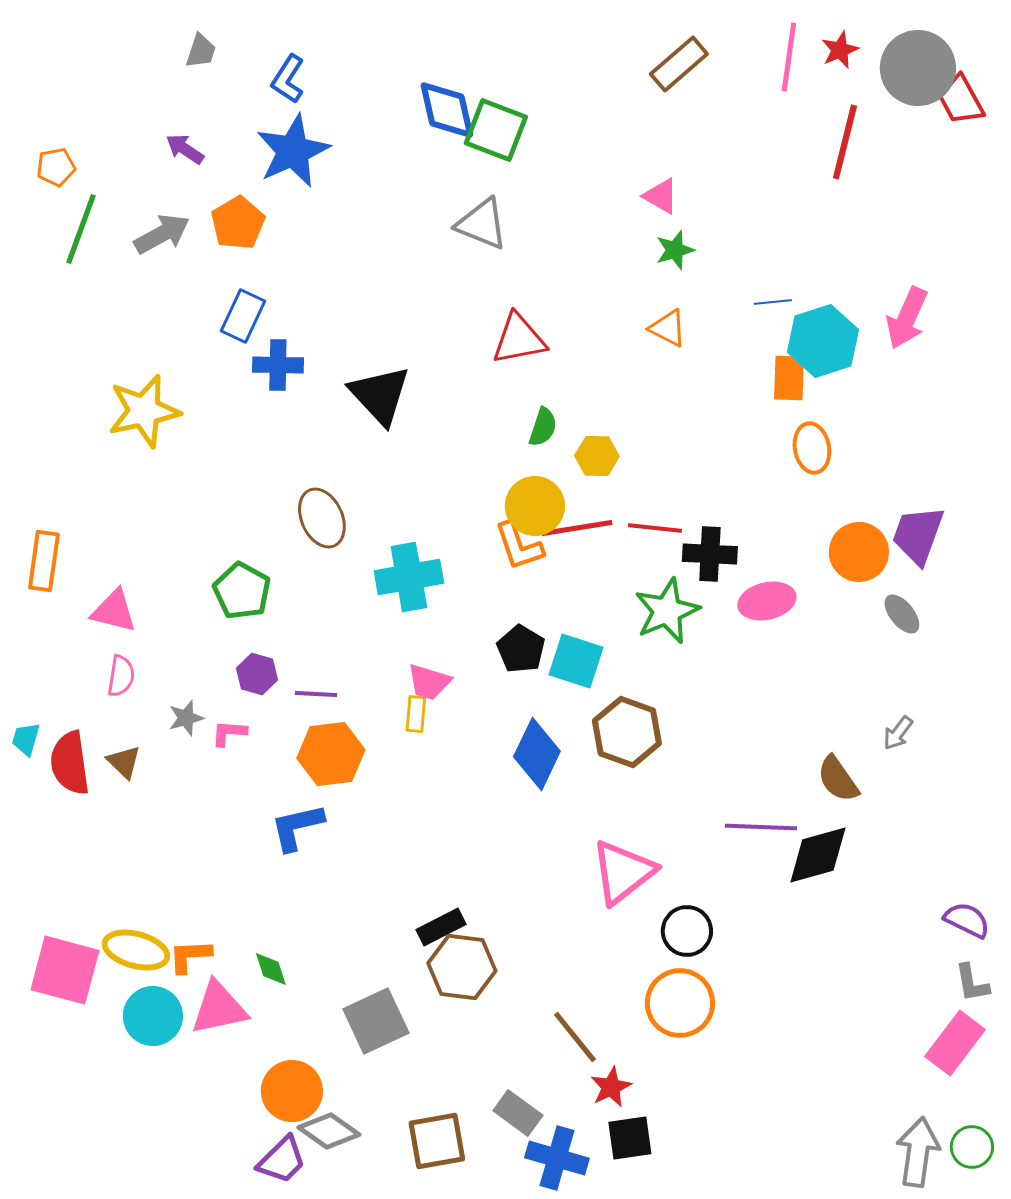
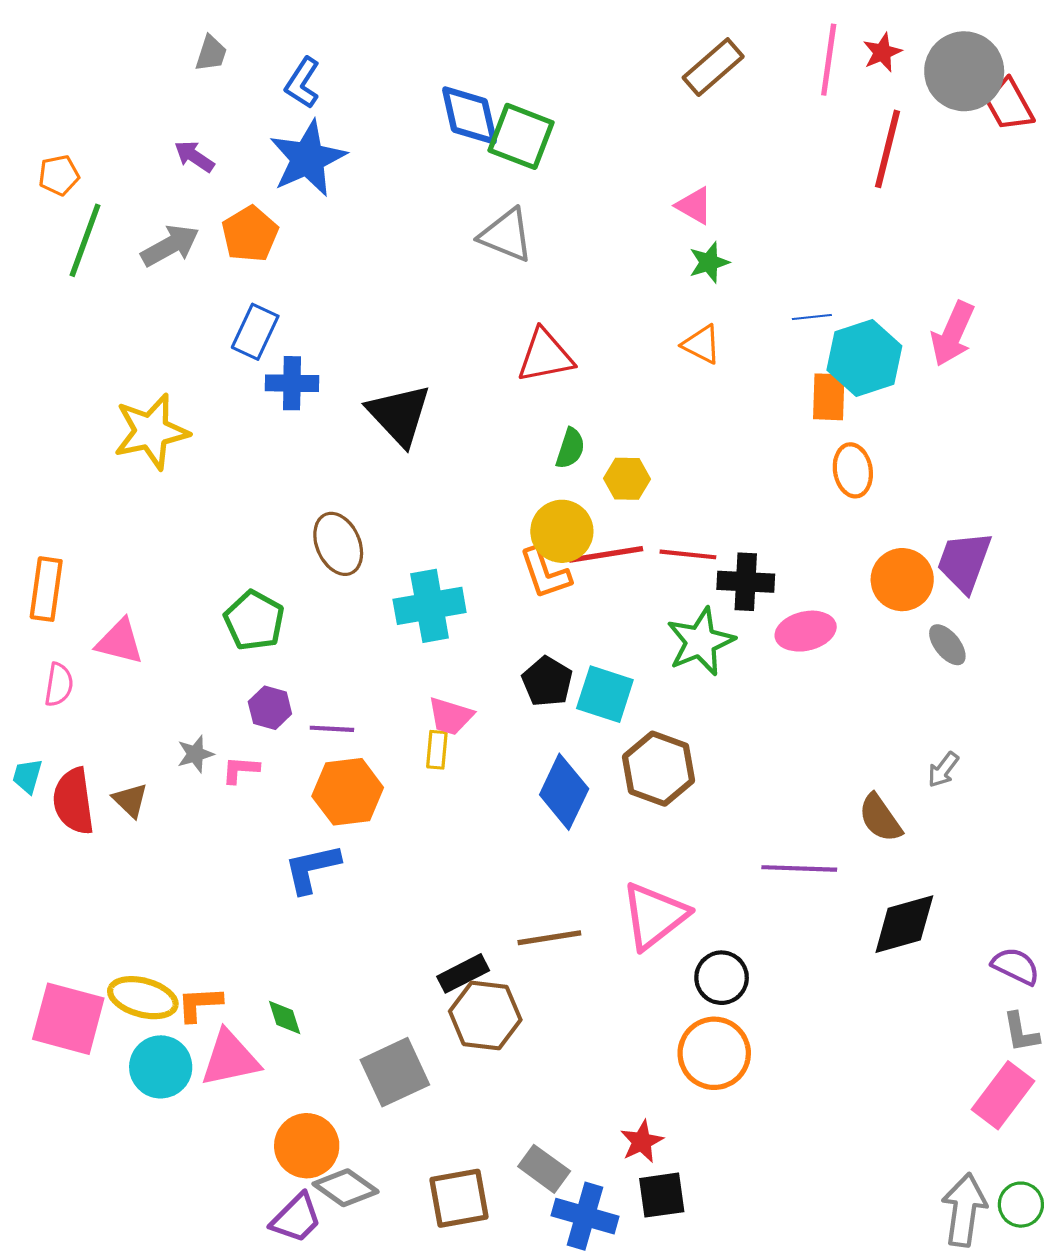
pink semicircle: (121, 676) -> (59, 685), moved
black diamond: (818, 855) -> (904, 924), moved
brown line: (575, 1037) -> (549, 938), moved, turned -60

